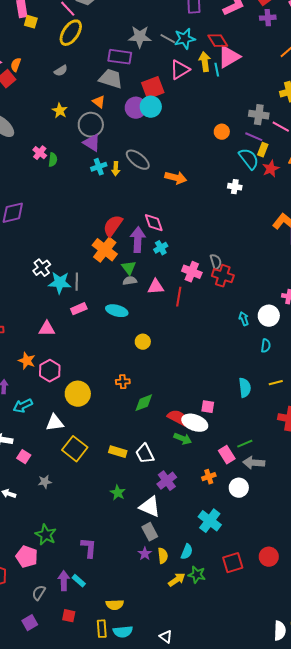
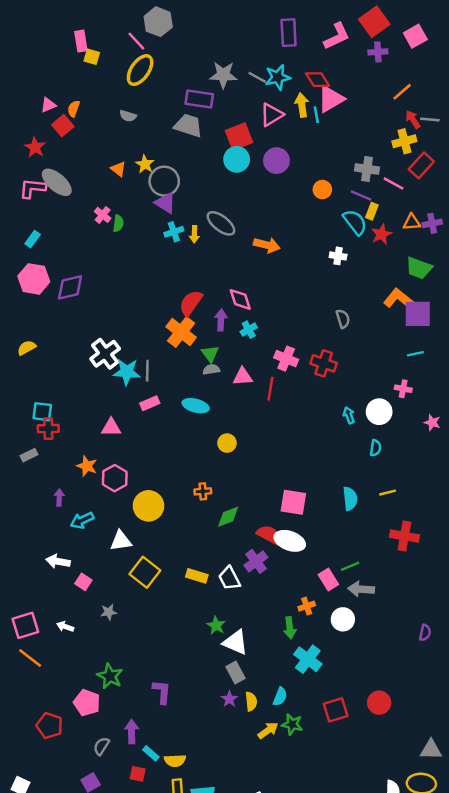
gray semicircle: (61, 71) -> (128, 116), turned 48
orange triangle: (99, 102) -> (118, 169), moved
purple circle: (136, 108) -> (276, 161), moved
yellow star: (60, 111) -> (145, 164), moved
purple arrow: (138, 240) -> (221, 320), size x0.7
gray semicircle: (216, 262) -> (343, 319), moved
white cross: (42, 268) -> (105, 354), size x1.4
pink square: (208, 407) -> (293, 502), moved, size x1.6
green arrow: (183, 439) -> (290, 628), moved, turned 60
purple cross: (167, 481) -> (256, 561), moved
green star: (118, 493) -> (216, 625), moved
cyan rectangle: (79, 581) -> (151, 753), moved
yellow semicircle: (115, 605) -> (175, 761), moved

